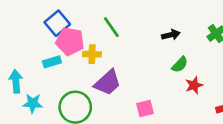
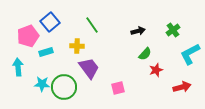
pink pentagon: (70, 41) -> (28, 36), moved, turned -30
purple trapezoid: (108, 83) -> (89, 68), turned -85
cyan star: (33, 103) -> (42, 84), moved

